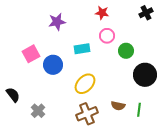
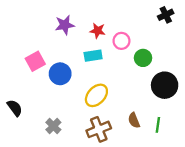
red star: (102, 13) -> (98, 31), moved
brown semicircle: (118, 106) -> (134, 120), turned 56
gray cross: (38, 111) -> (53, 126), moved

